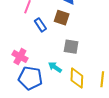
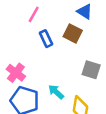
gray square: (71, 47) -> (91, 70), moved

